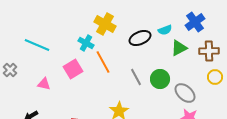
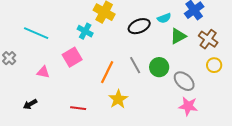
brown cross: (209, 51) -> (208, 39), turned 36
orange line: (103, 62) -> (107, 72), moved, turned 55

